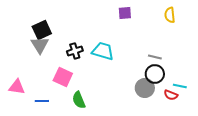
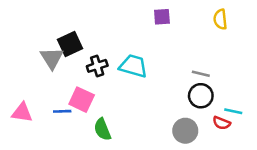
black square: (42, 30) -> (70, 44), moved
gray circle: (145, 88) -> (185, 131), moved
blue line: (42, 101) -> (62, 111), moved

